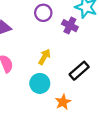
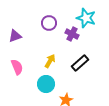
black rectangle: (79, 71) -> (80, 63), moved

